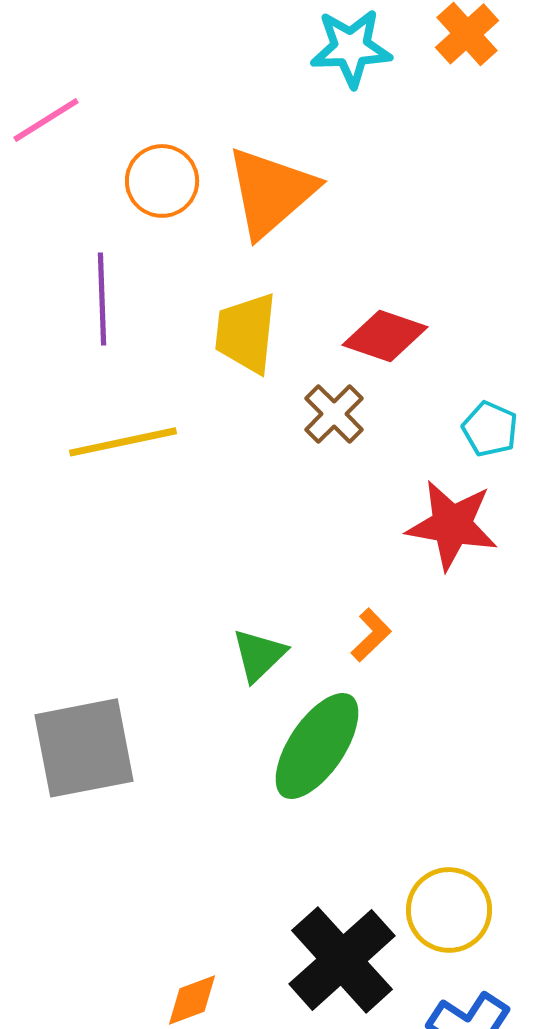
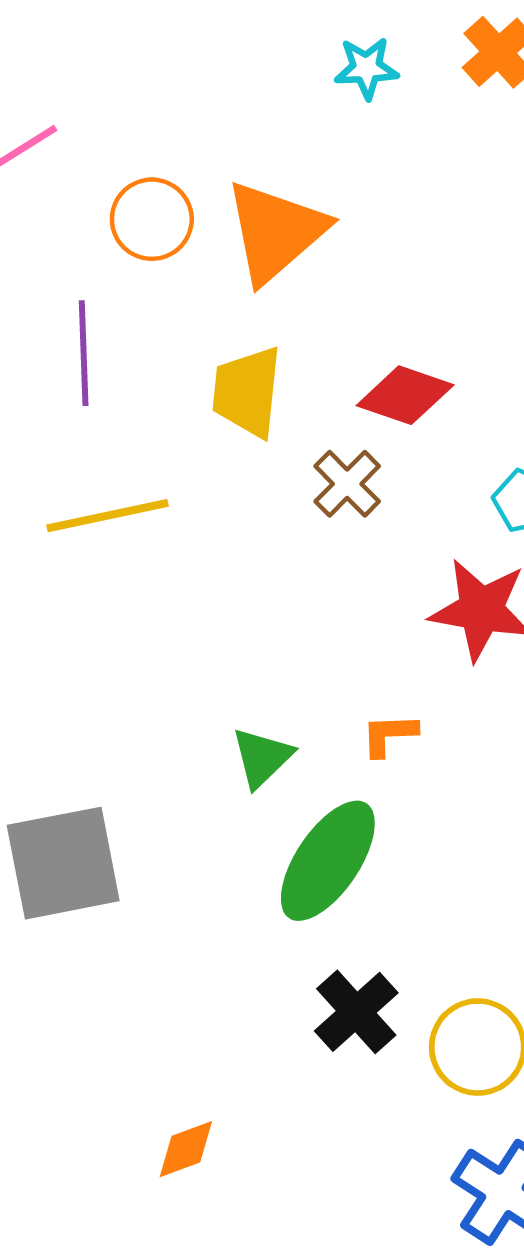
cyan star: (351, 48) -> (366, 68), size x0.7
orange L-shape: (371, 635) -> (389, 735), turned -138
black cross: (342, 960) -> (356, 1012), moved, size x0.7

